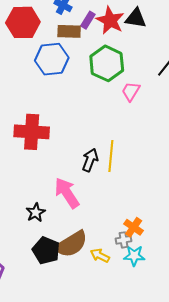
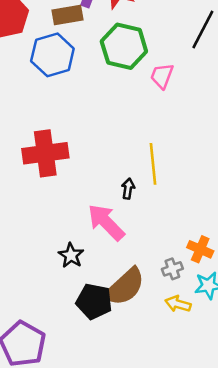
black arrow: (90, 160) -> (128, 189), moved, size x0.7
gray cross: (124, 240) -> (172, 269), moved
yellow arrow: (100, 256) -> (178, 304), moved

